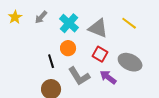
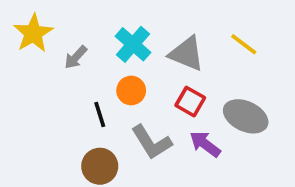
yellow star: (15, 17) -> (33, 33), size x1.5
gray arrow: (41, 17) -> (76, 57), moved

